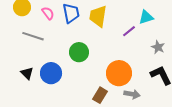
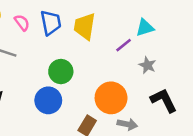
gray star: (158, 47) -> (147, 65), moved
blue circle: (51, 73) -> (48, 100), moved

